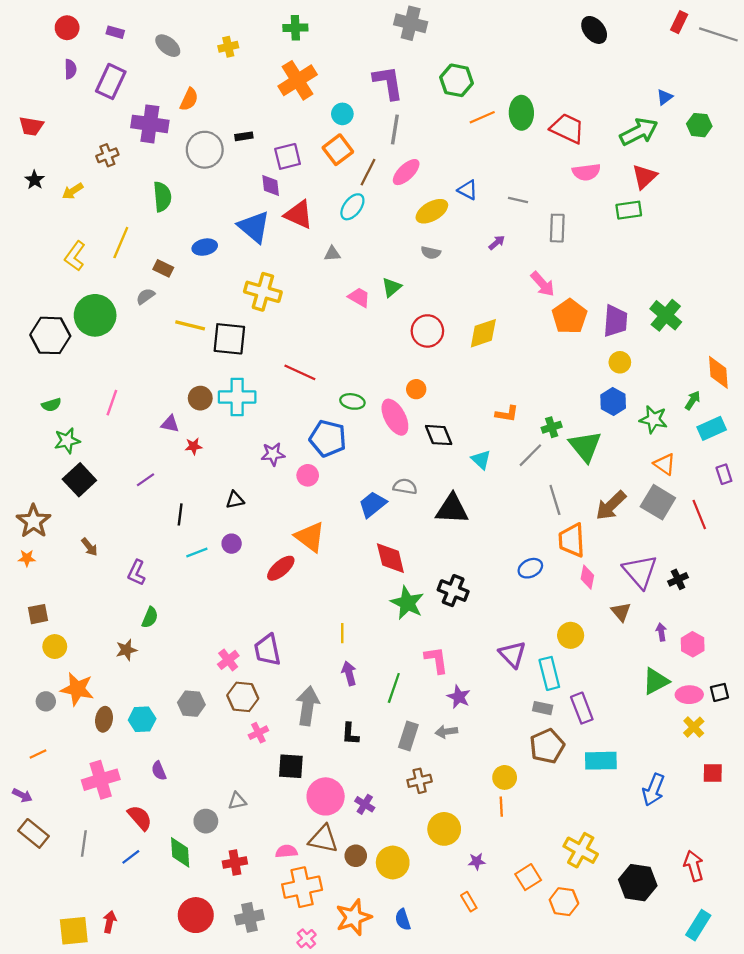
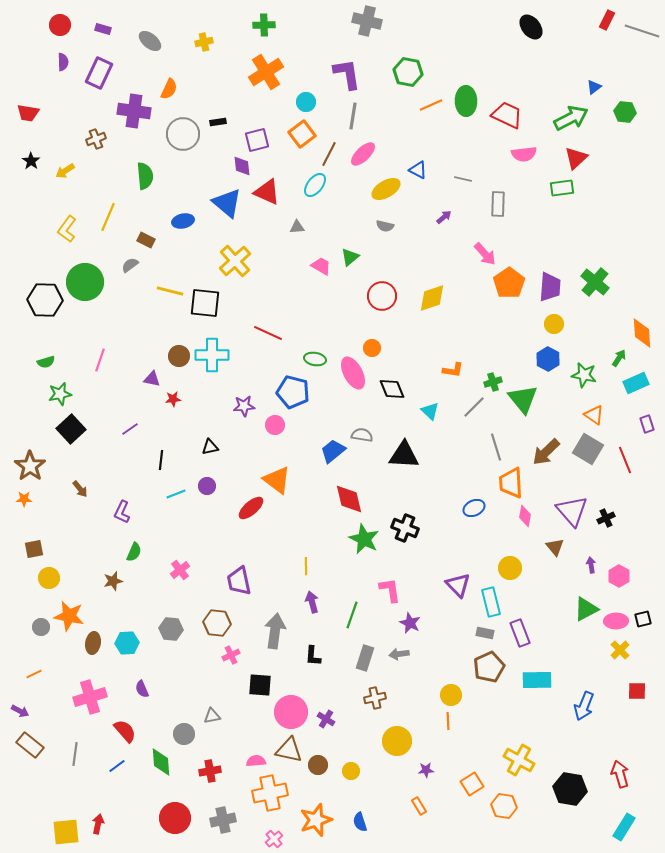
yellow cross: (263, 292) -> (235, 261), turned 32
pink cross: (228, 660) -> (180, 570), moved
yellow circle: (393, 862) -> (351, 771), size x0.6

